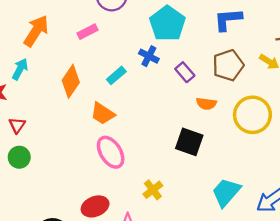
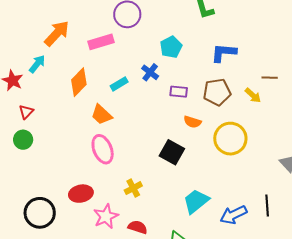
cyan pentagon: (167, 24) -> (171, 47), size x0.7
pink rectangle: (88, 32) -> (101, 42), size x1.4
purple rectangle: (185, 72) -> (179, 92), turned -54

